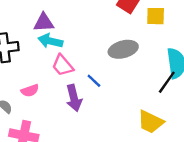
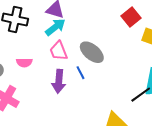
cyan arrow: (50, 41) -> (55, 27), turned 110
gray ellipse: (123, 49) -> (92, 52), moved, turned 35

